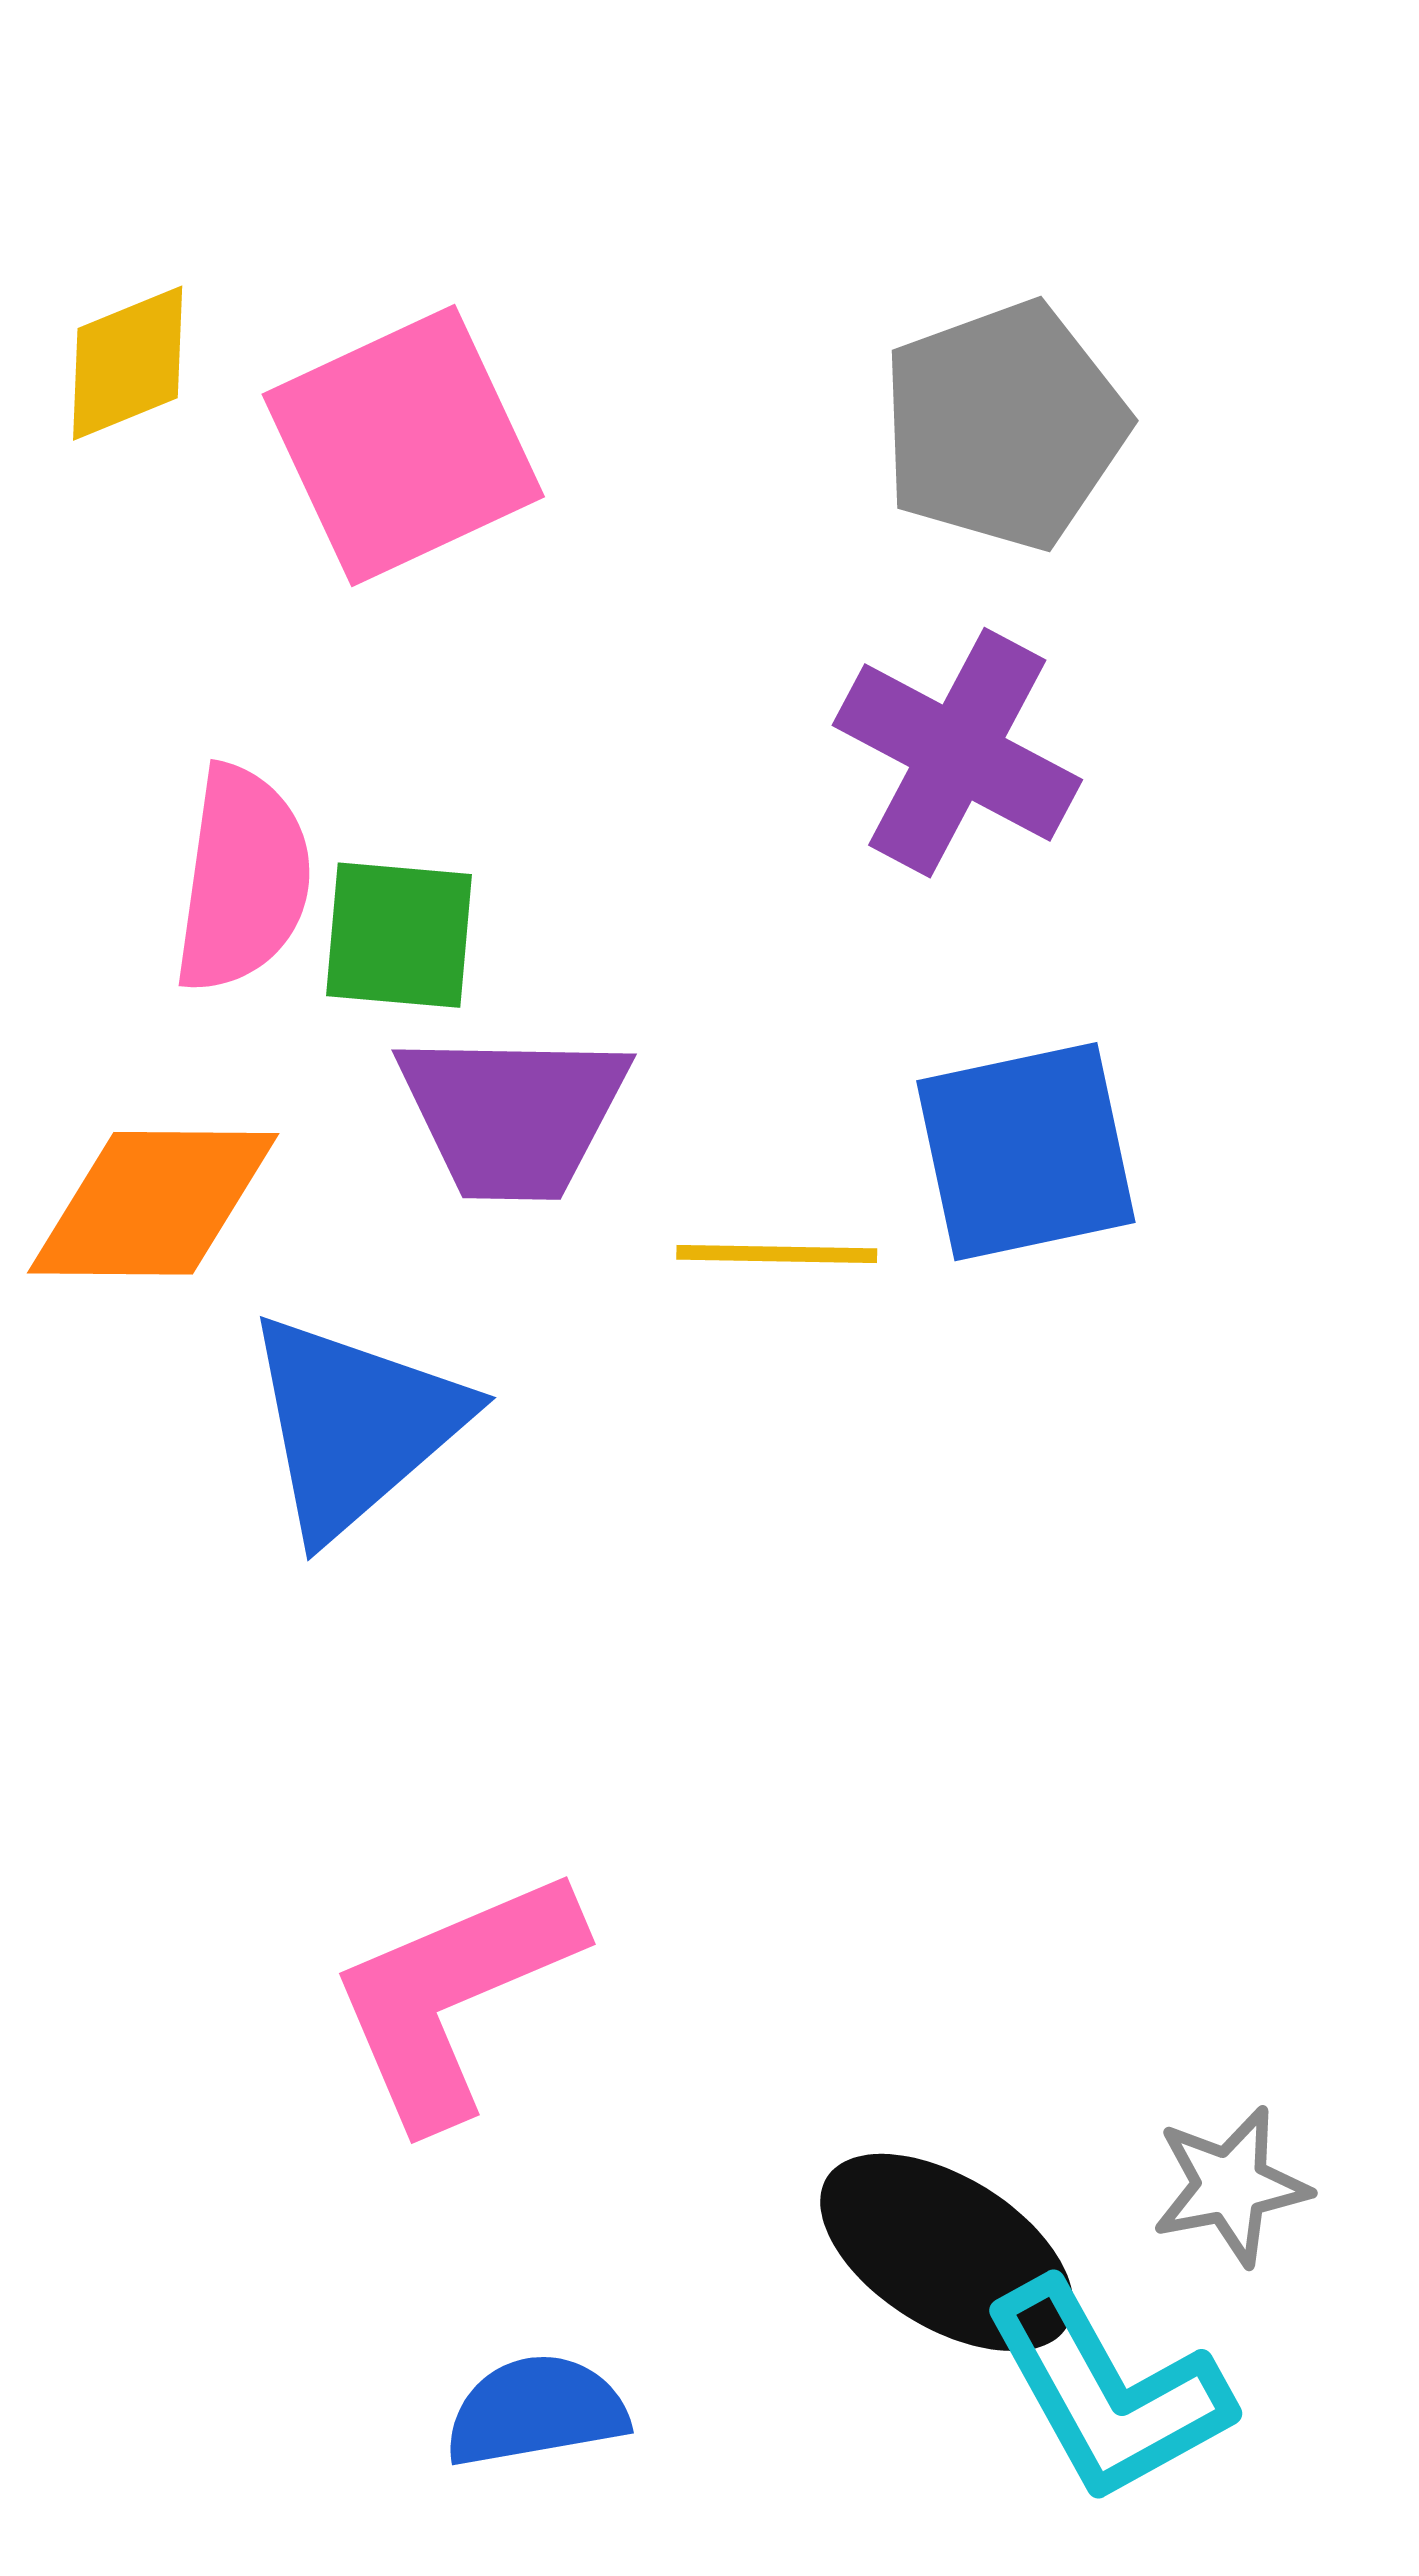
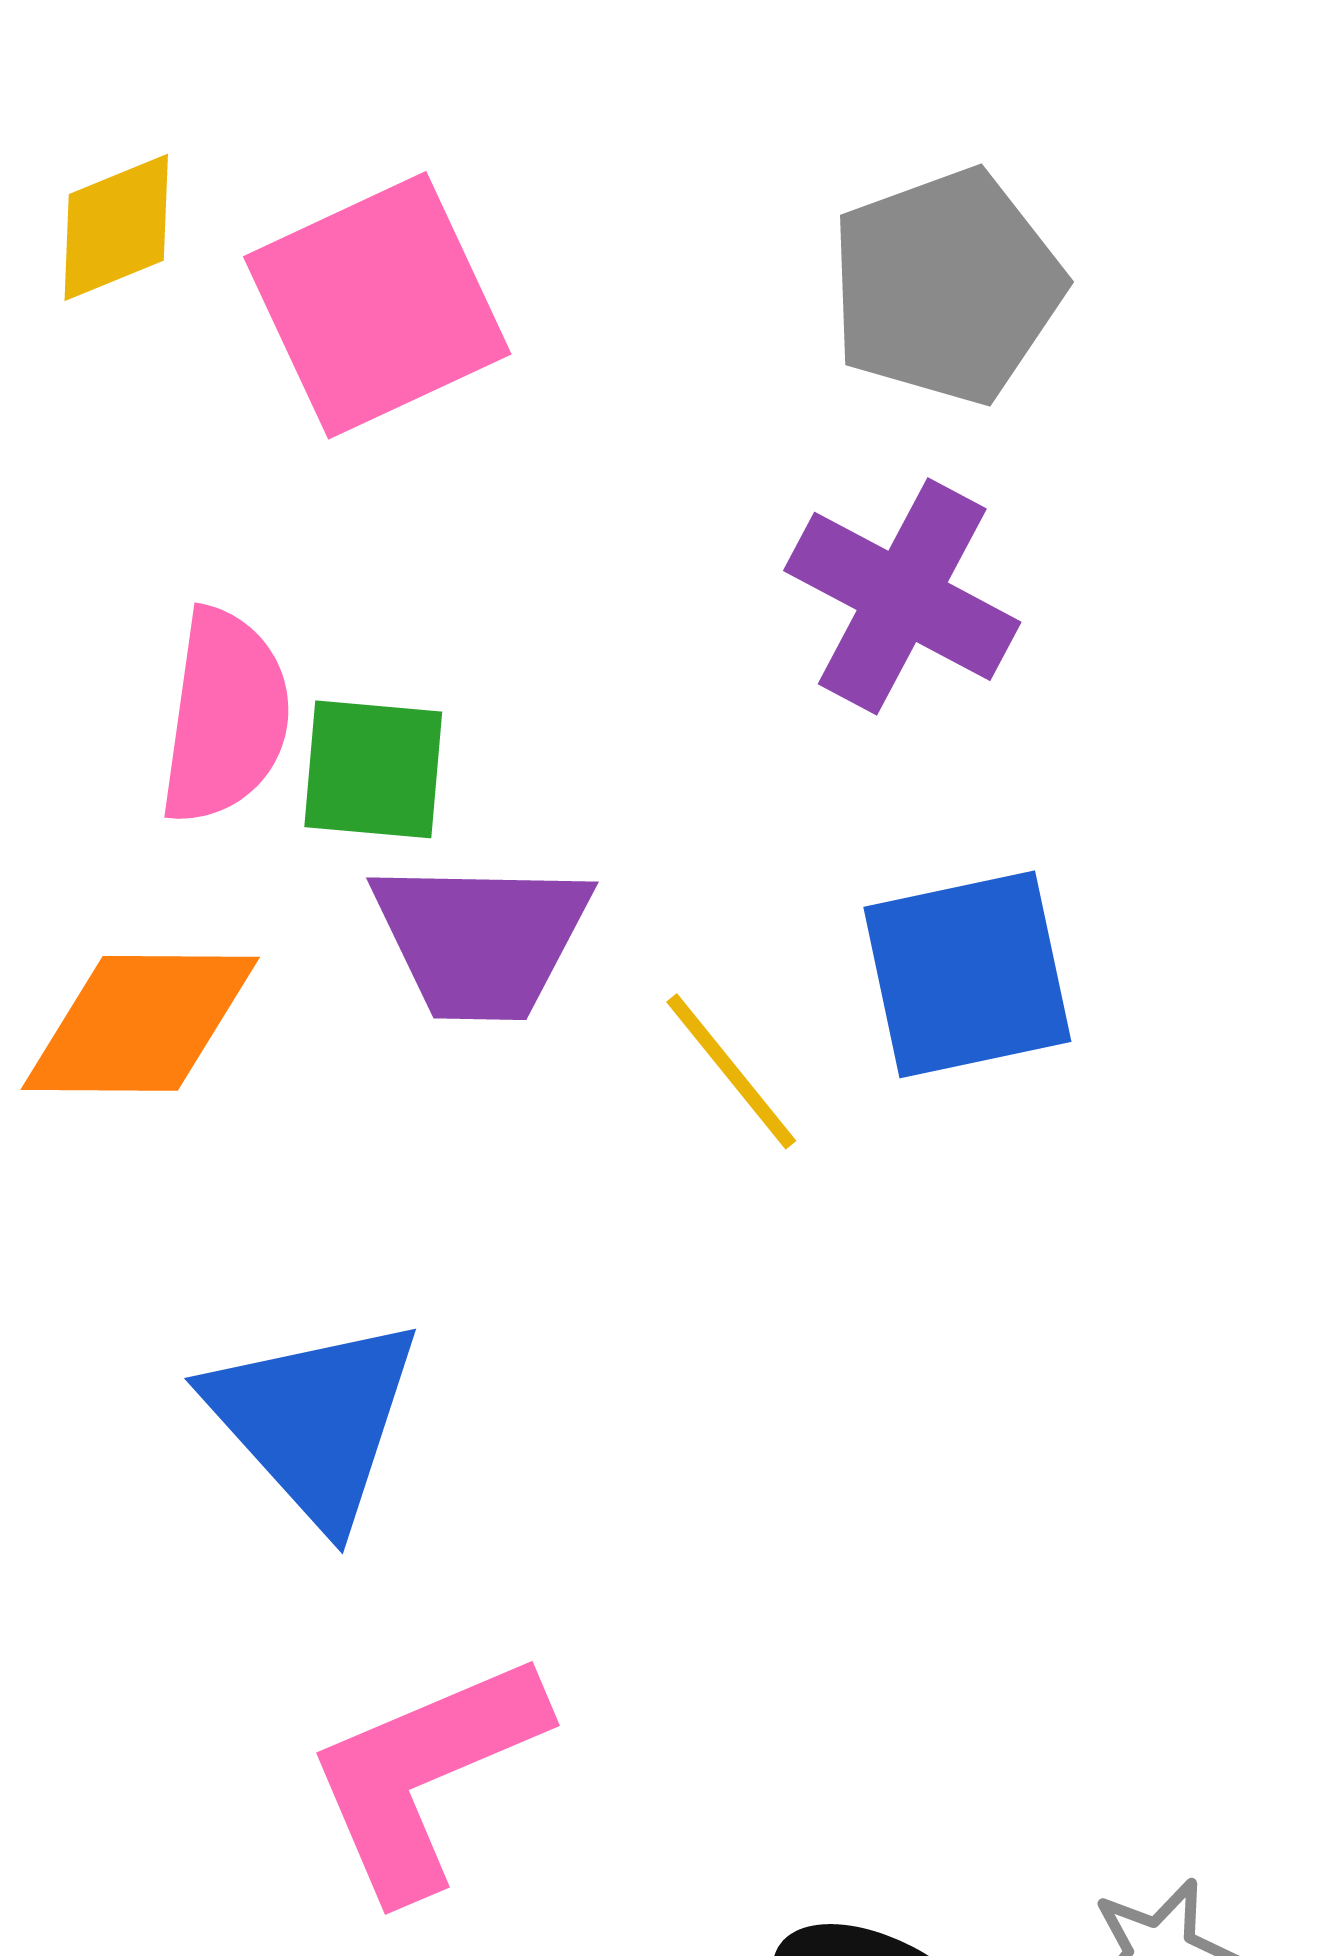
yellow line: (777, 1254) -> (731, 1071), turned 50
blue triangle: (355, 1425) -> (314, 1420), moved, turned -31

